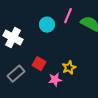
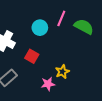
red square: (39, 64) -> (32, 56), moved

